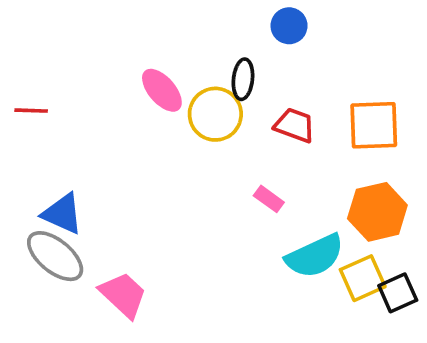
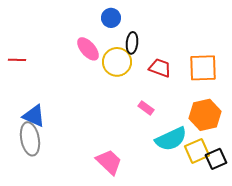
blue circle: (289, 26) -> (111, 18), moved
gray ellipse: (55, 256) -> (30, 139), turned 40
pink trapezoid: (123, 295) -> (109, 162), moved

